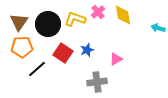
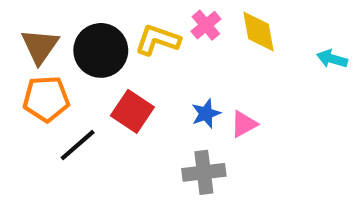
blue star: (87, 50) -> (206, 114), moved

